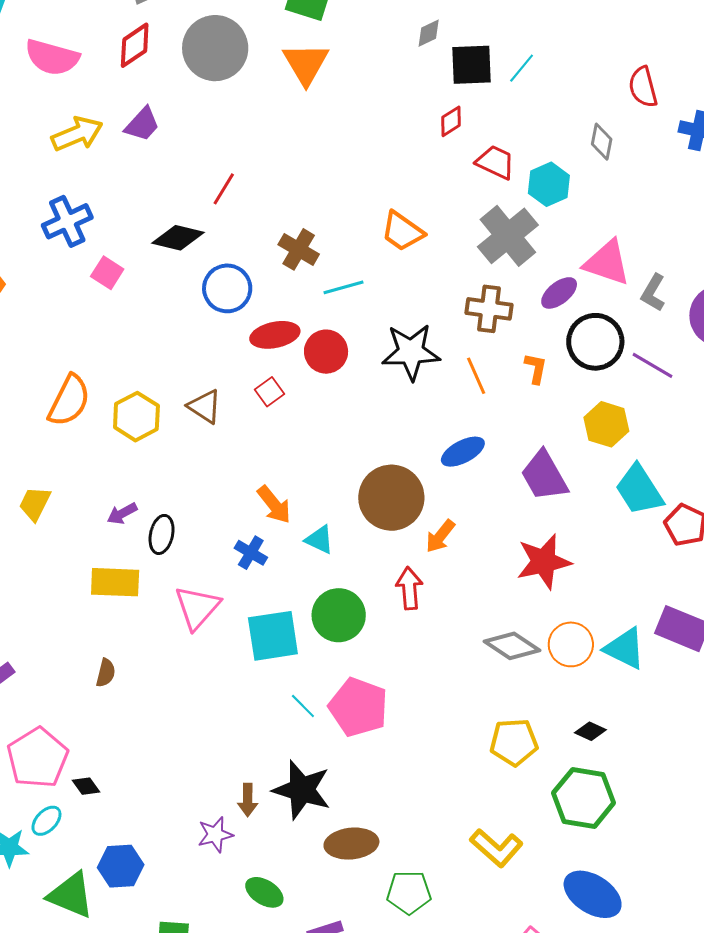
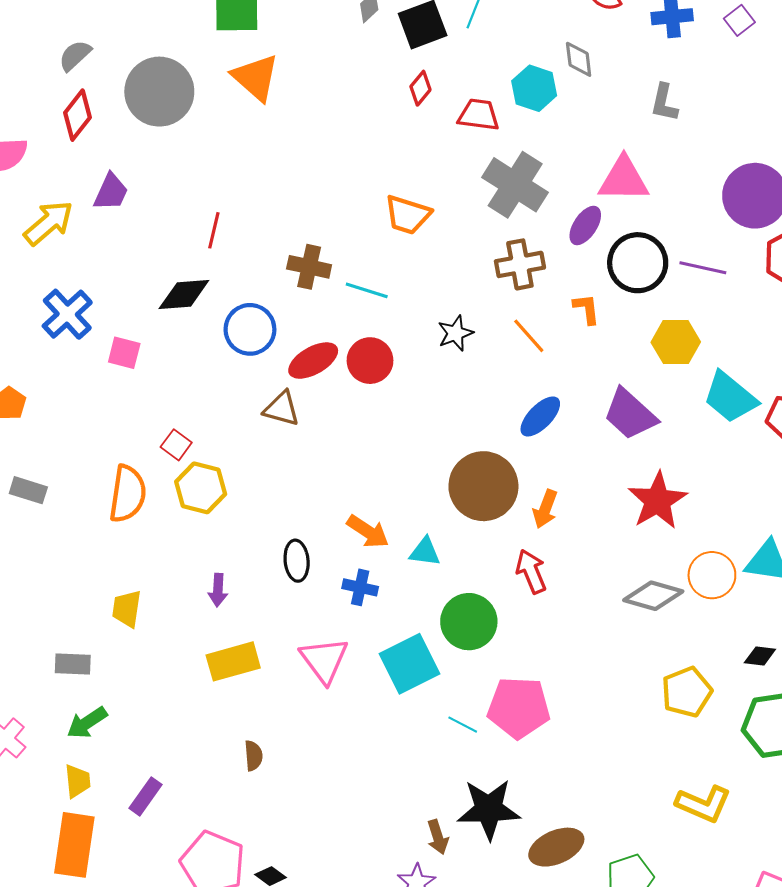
cyan hexagon: (549, 184) -> (534, 88), moved
cyan line: (344, 287) -> (367, 290), turned 51
gray L-shape: (653, 293) -> (664, 103), moved
black star: (411, 352) -> (455, 333), size x0.6
red square: (270, 392) -> (176, 445), moved
brown triangle: (205, 406) -> (282, 409), moved
purple arrow: (122, 514) -> (218, 590), turned -40
black ellipse: (162, 534) -> (297, 561), moved

